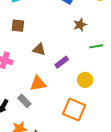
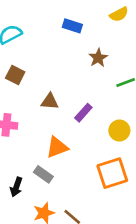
brown square: (18, 26) -> (15, 75), turned 32
orange square: (74, 110) -> (112, 173), turned -30

